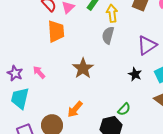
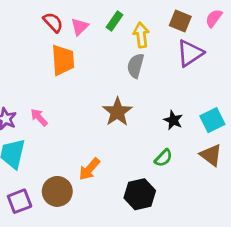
purple triangle: (147, 45) -> (190, 53), moved
brown star: (83, 68) -> (117, 112), moved
green semicircle: (124, 109) -> (163, 158), moved

